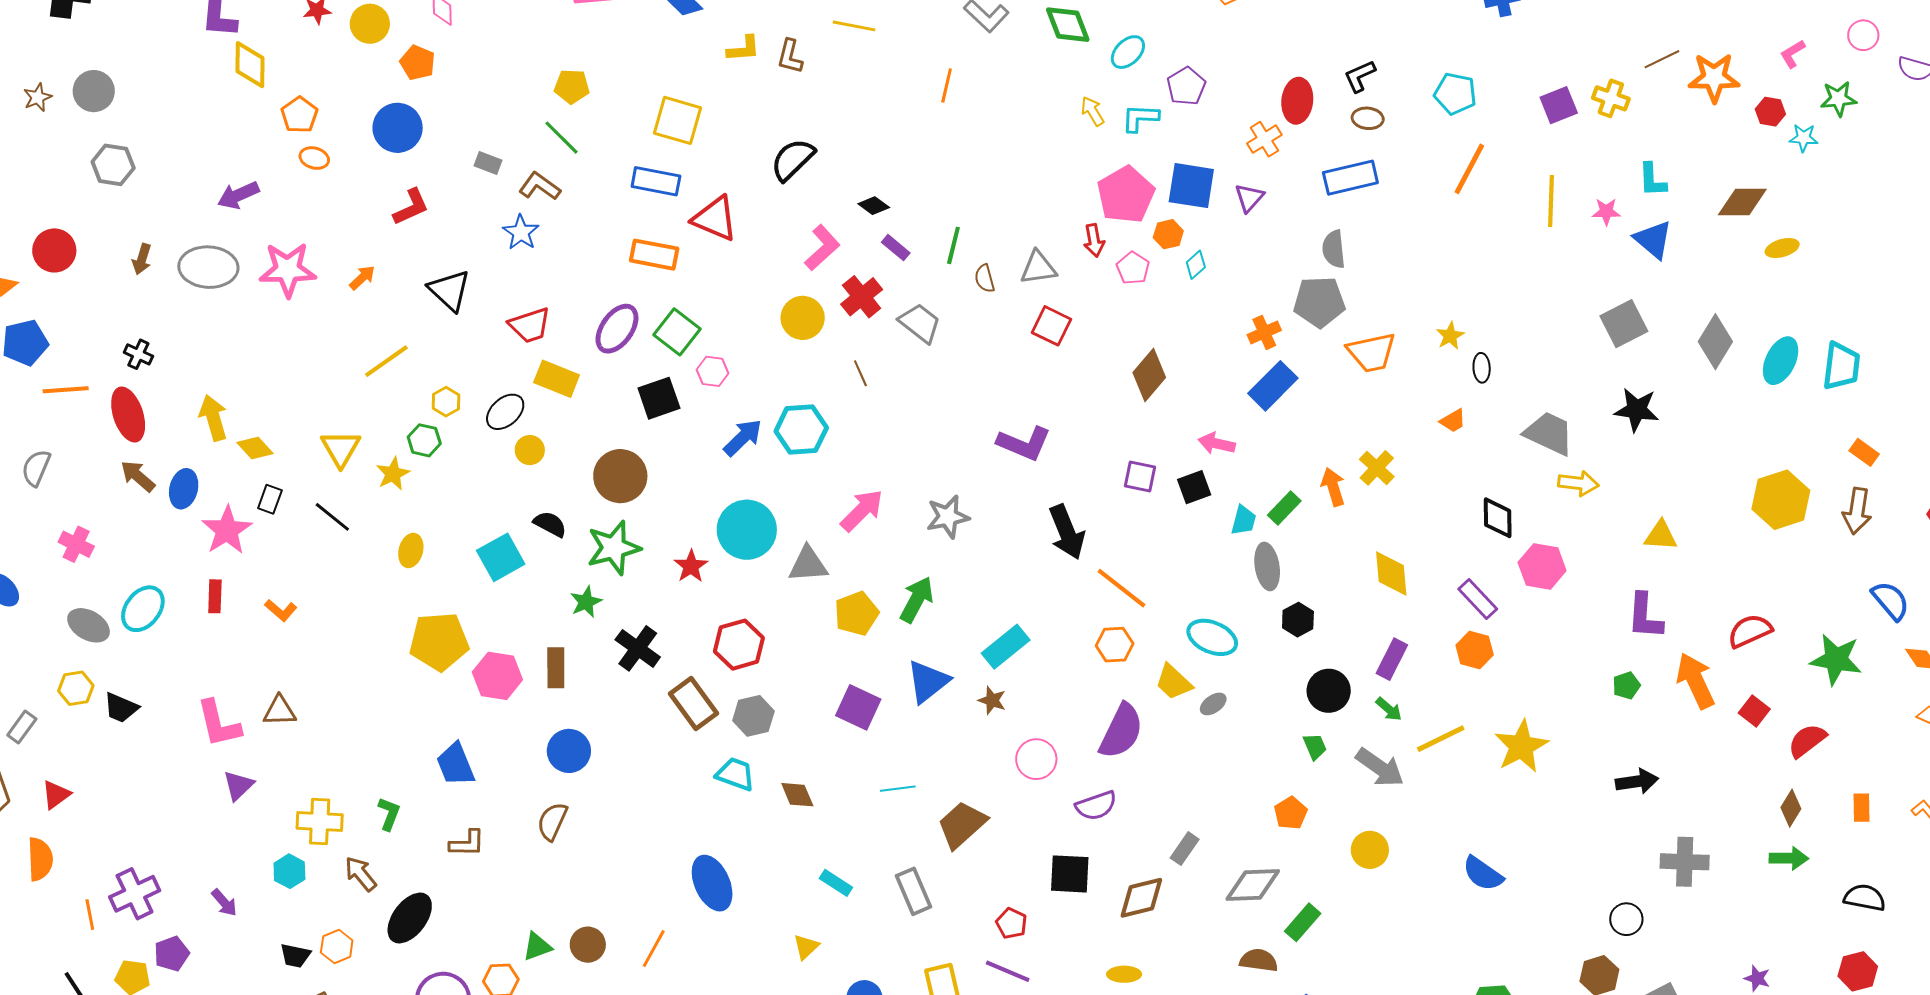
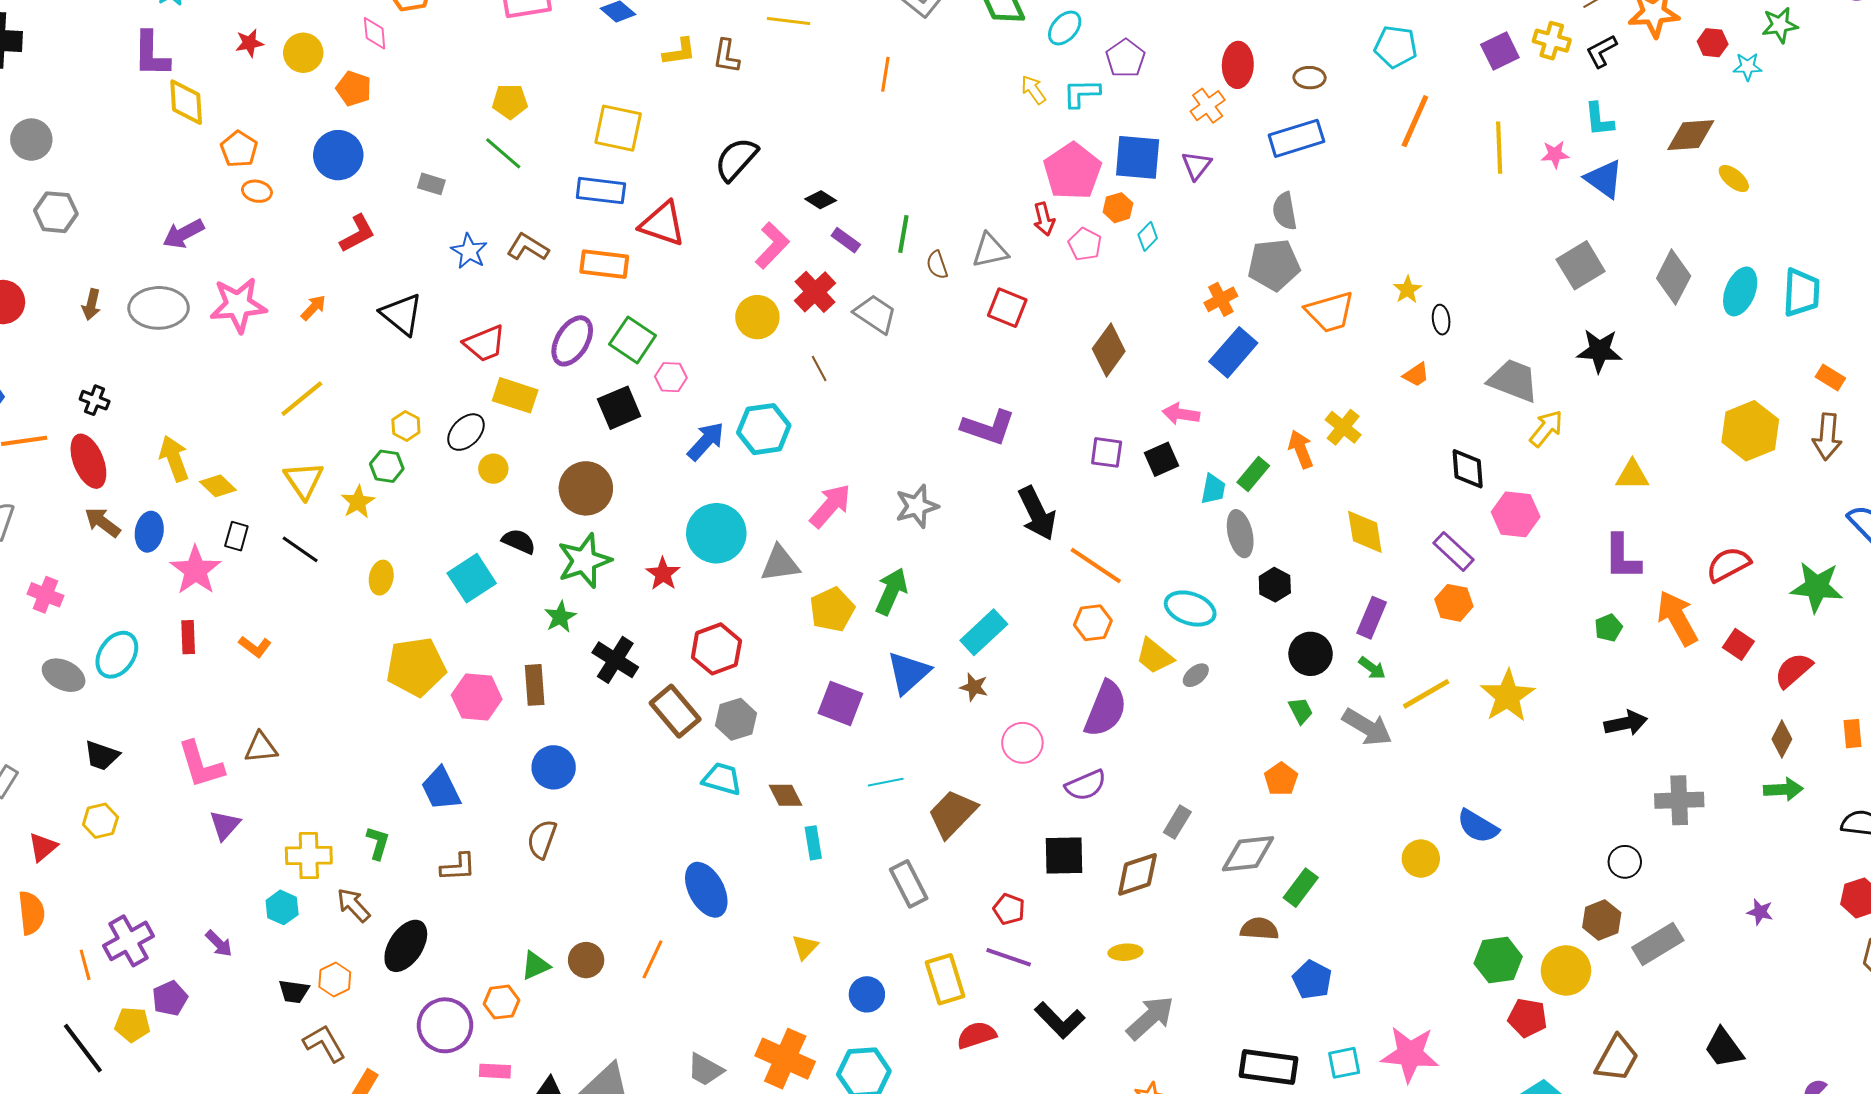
black L-shape: (1360, 76) -> (1601, 51), moved
brown L-shape: (540, 186) -> (528, 247), moved
yellow ellipse: (1782, 248) -> (1734, 179), turned 60
yellow line: (386, 361) -> (302, 399), moved
yellow arrow: (1578, 483) -> (1546, 428), turned -54
yellow hexagon: (76, 688) -> (100, 821), moved
yellow circle: (1370, 850) -> (1421, 859), moved
cyan rectangle: (836, 883) -> (813, 843), moved, turned 52

